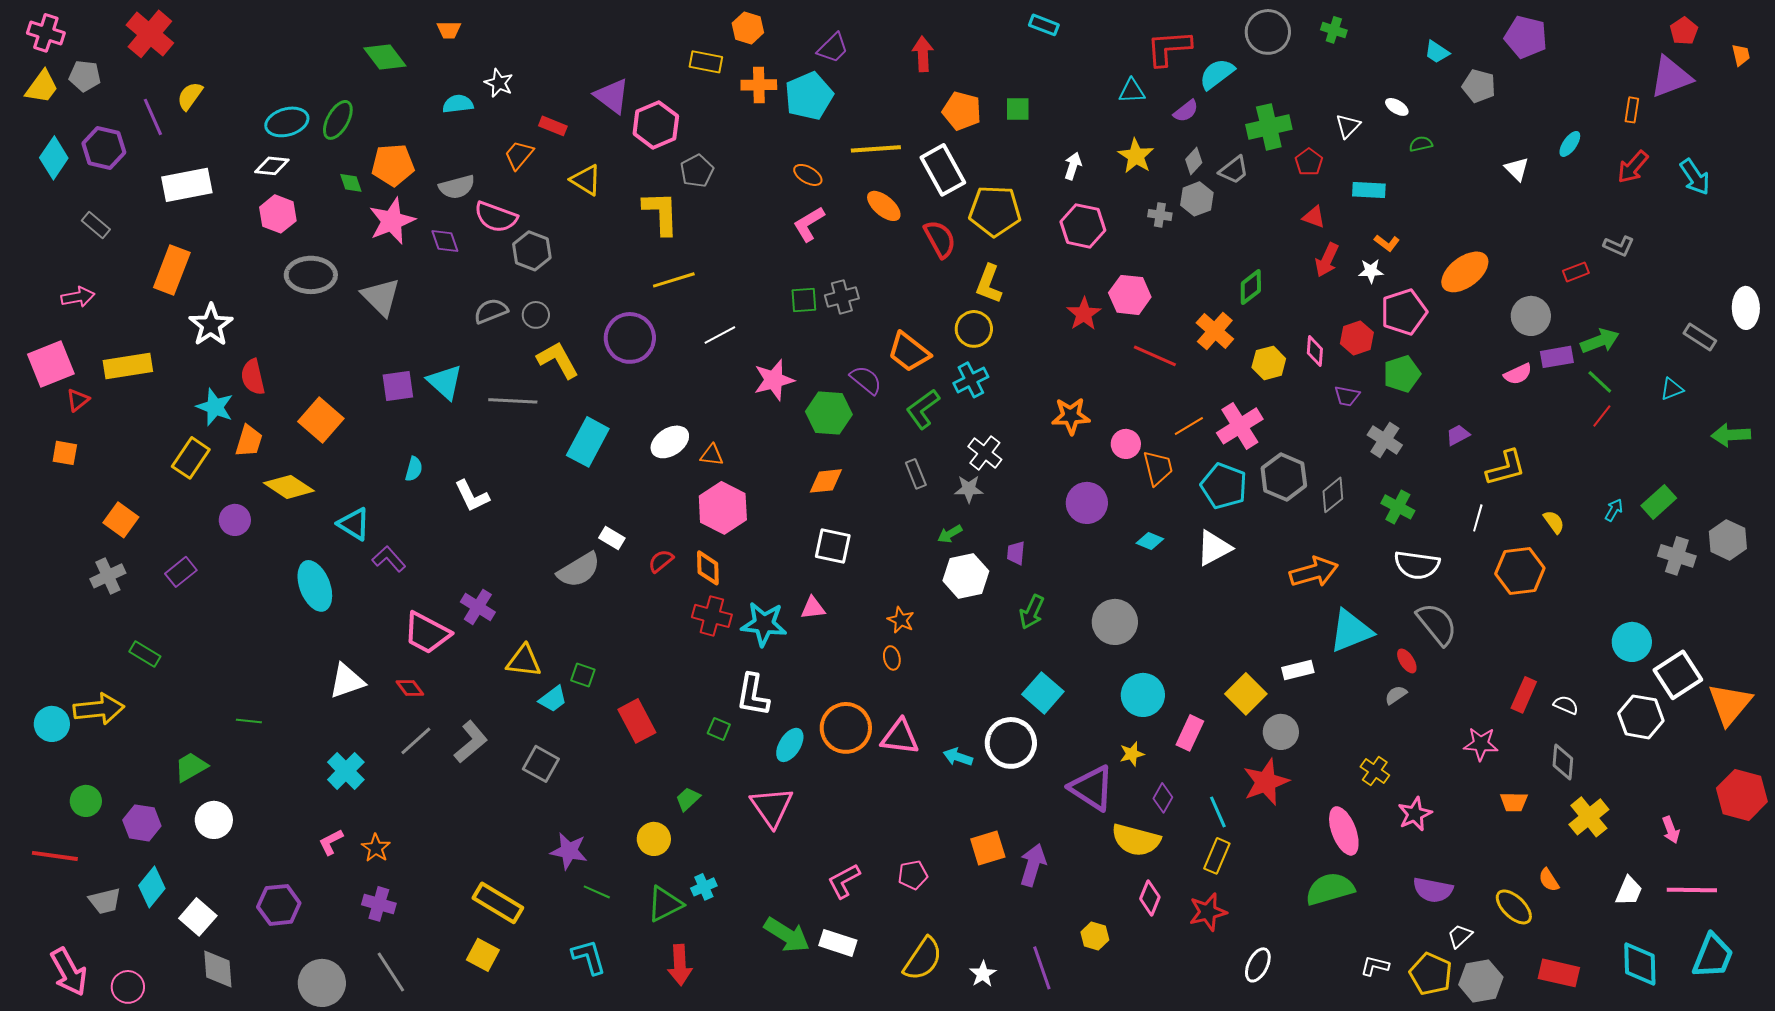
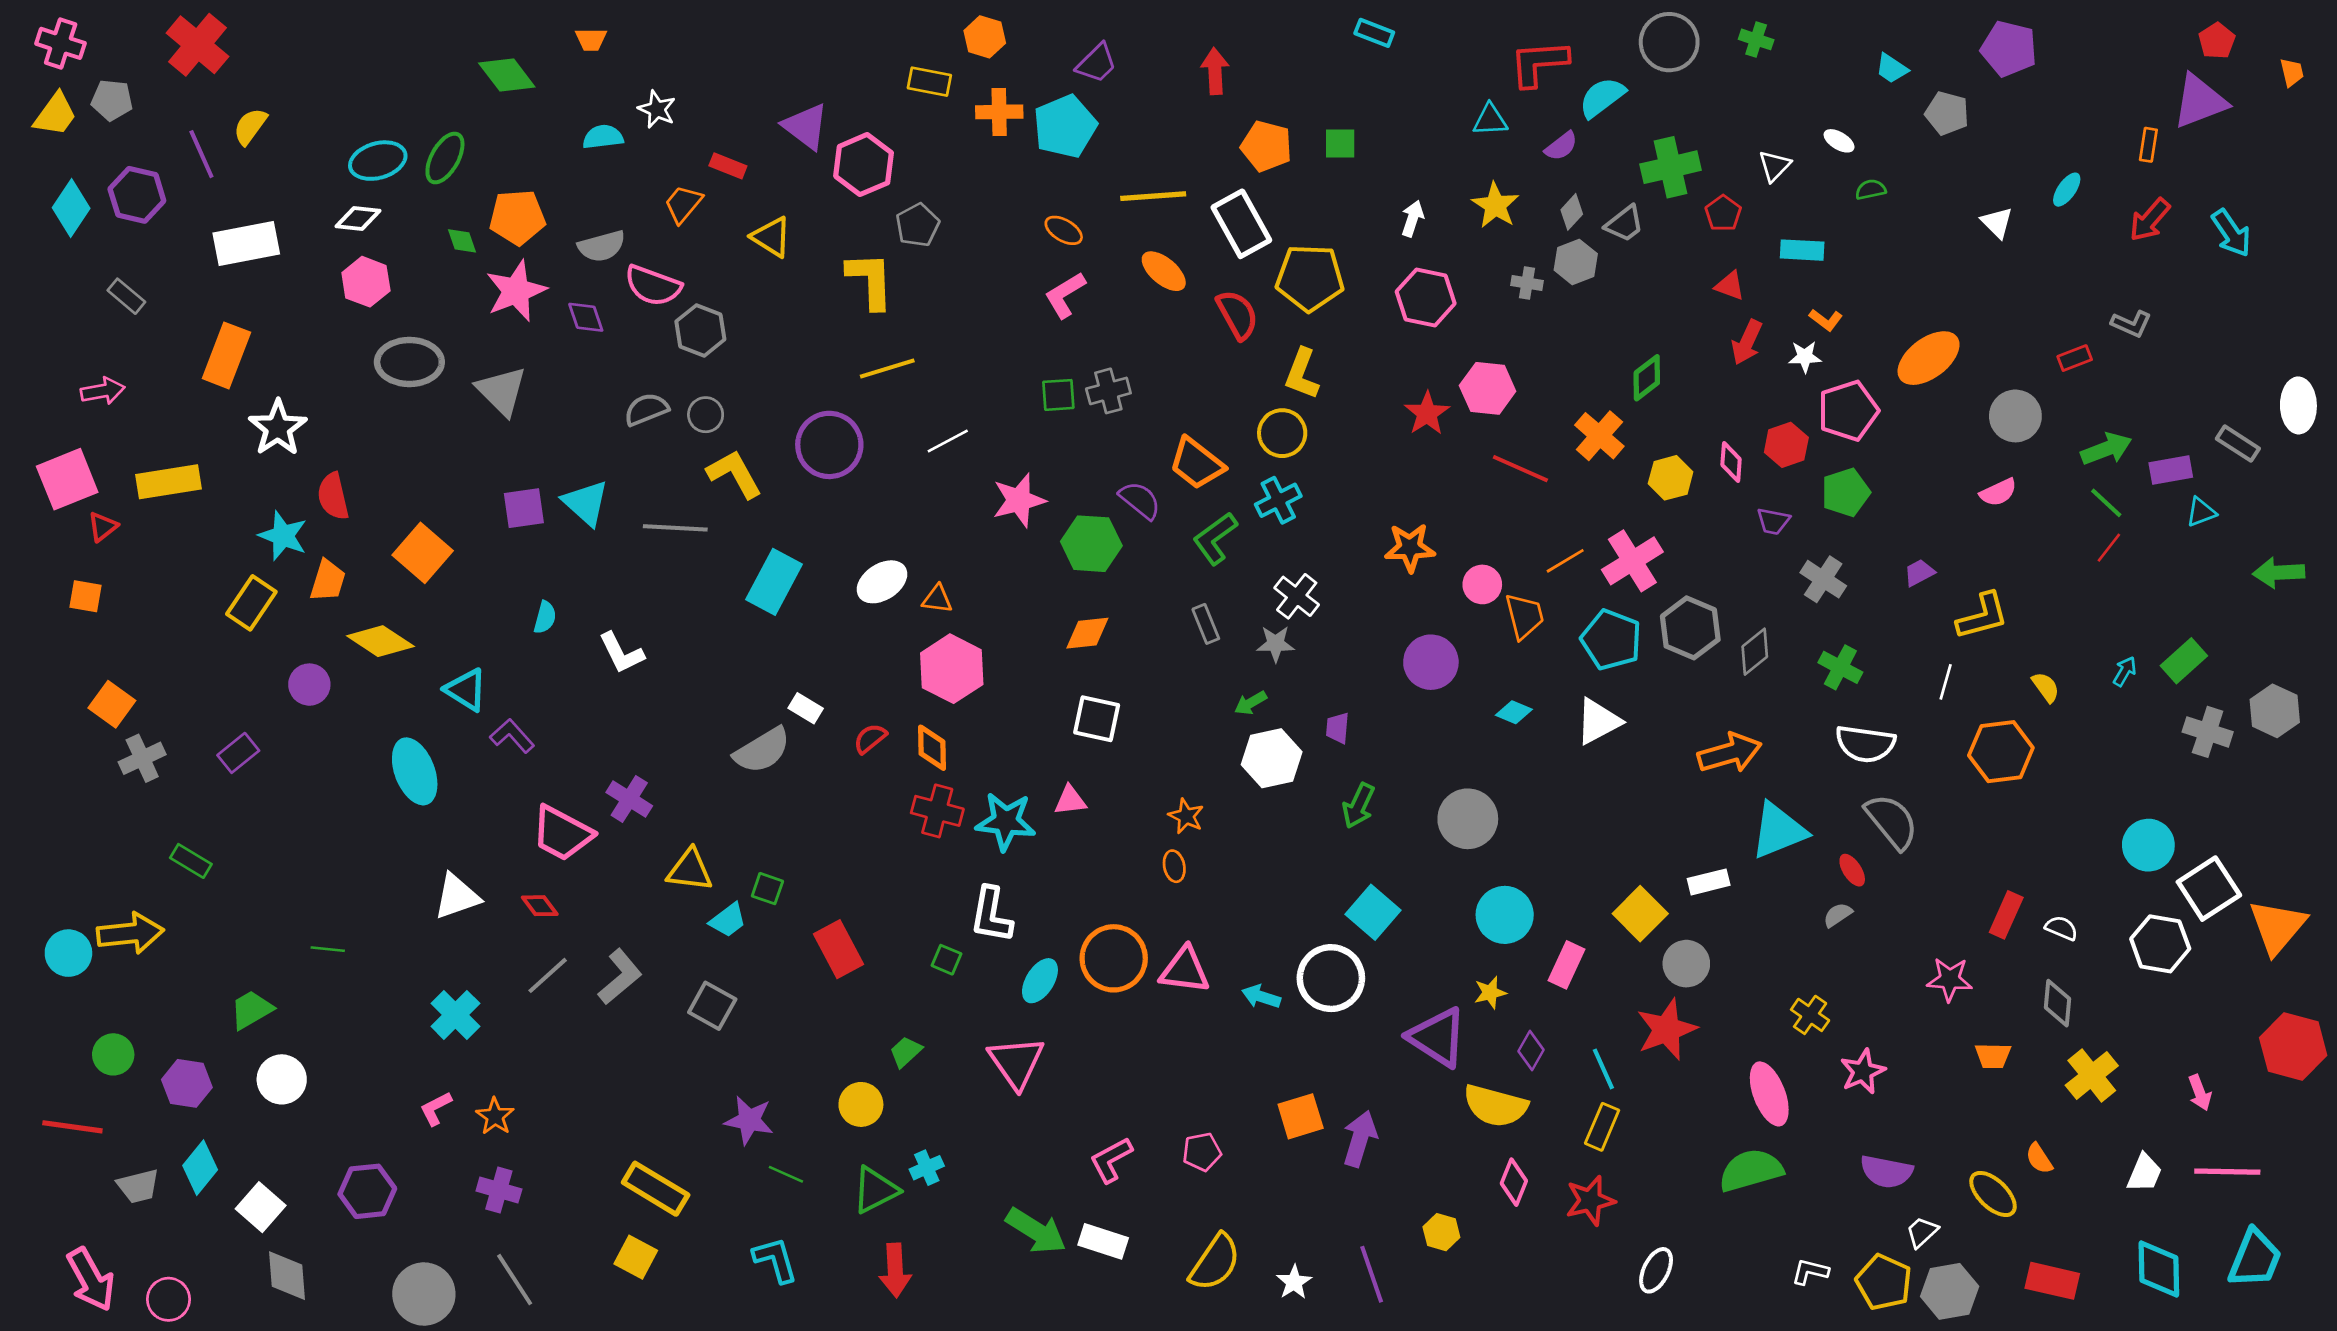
purple rectangle: (1557, 357) -> (2171, 470), moved
orange square: (121, 520) -> (112, 704), moved

